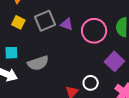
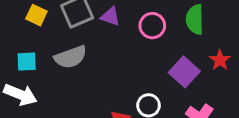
pink circle: (94, 31) -> (152, 26), size x0.7
gray semicircle: (38, 63) -> (71, 57), moved

